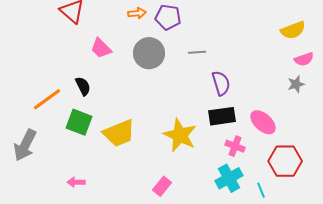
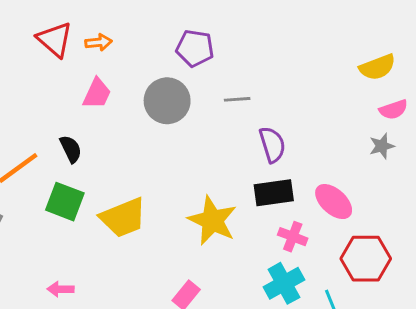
orange arrow: (137, 13) -> (98, 42), moved
pink trapezoid: (101, 48) -> (97, 93), turned -110

